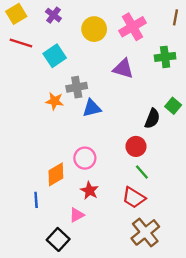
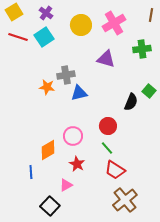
cyan square: (55, 56) -> (44, 37), moved
red circle: (136, 146) -> (108, 126), moved
green line: (142, 172) -> (107, 148), moved

